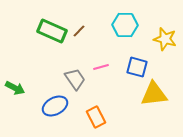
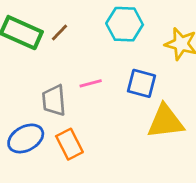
gray trapezoid: (75, 79) -> (54, 100), turned -150
orange rectangle: (96, 117) -> (69, 144), moved

